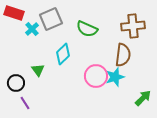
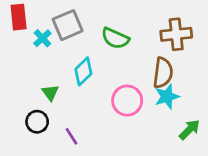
red rectangle: (14, 13) -> (19, 17), turned 66
cyan star: (115, 77) -> (167, 97), moved
black circle: (16, 83) -> (37, 122), moved
purple line: (25, 103) -> (72, 136), moved

